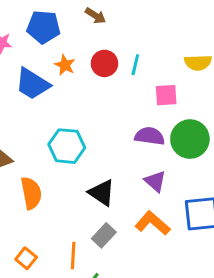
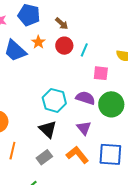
brown arrow: (95, 16) -> (62, 24), moved
cyan hexagon: (67, 146) -> (54, 100), moved
orange line: (73, 255) -> (12, 151), moved

